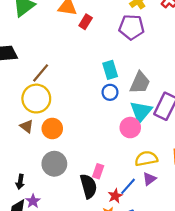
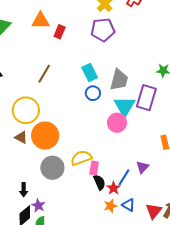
brown line: (41, 73) -> (44, 74), moved
orange circle: (52, 128) -> (45, 135), size x1.4
yellow semicircle: (146, 159) -> (81, 158), moved
black semicircle: (88, 186) -> (99, 182), moved, size x0.7

